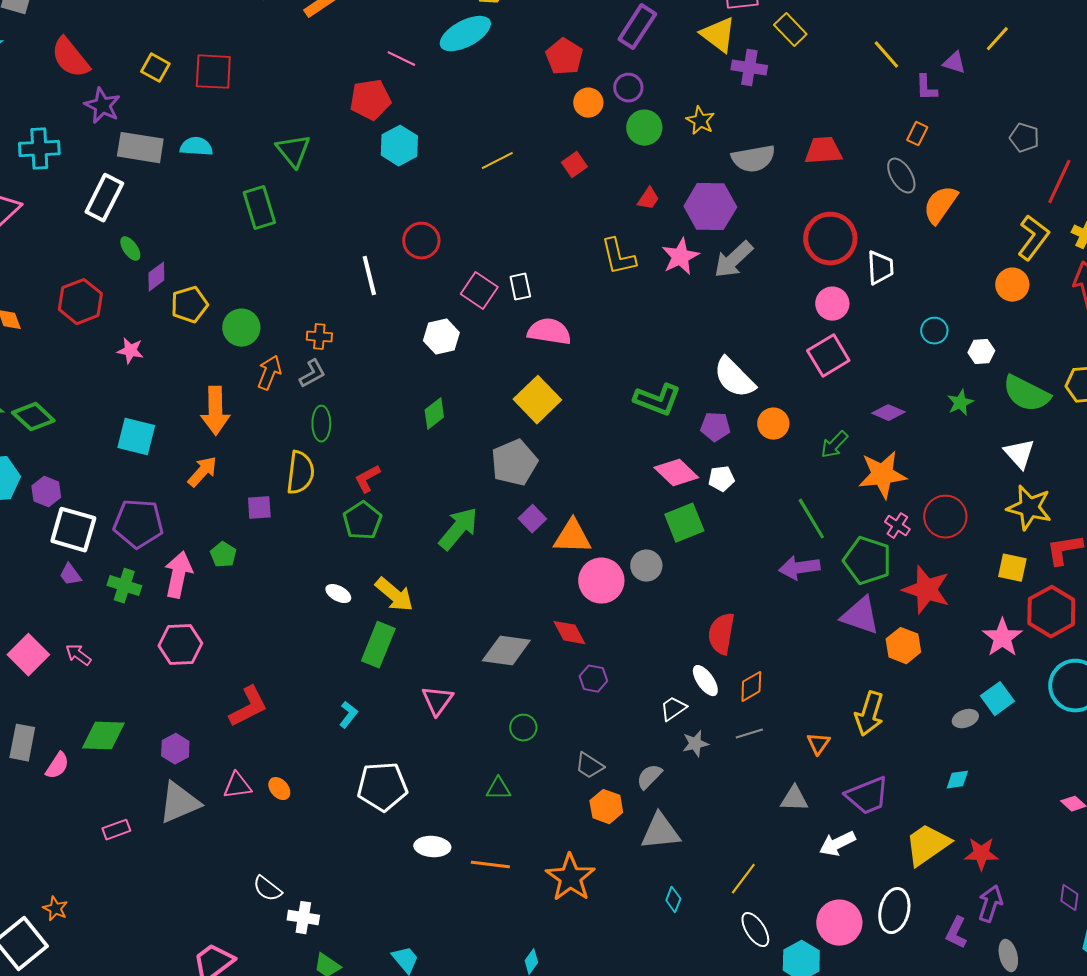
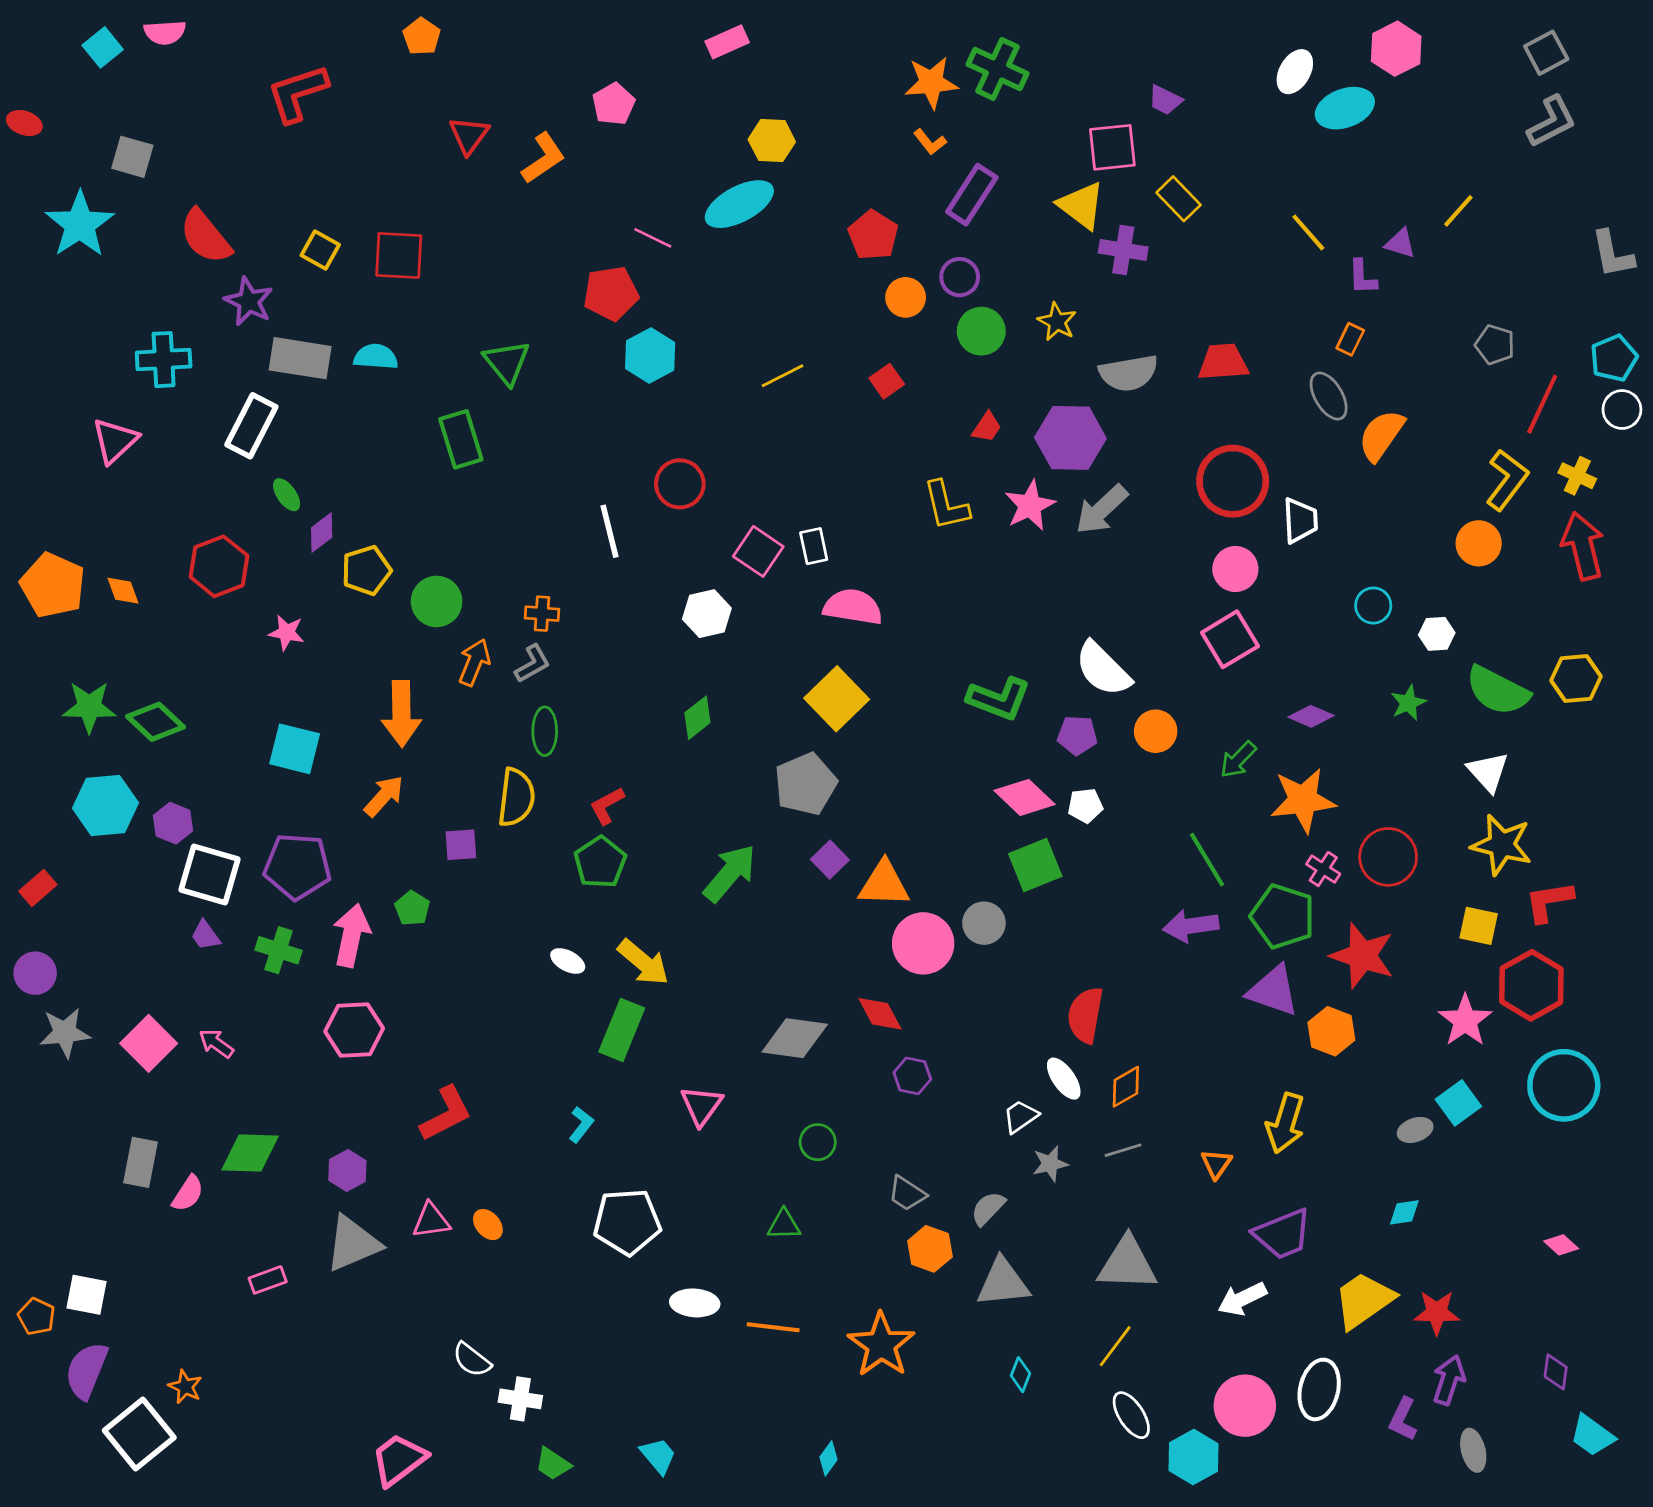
gray triangle: (794, 799) -> (1127, 1264), moved, size x1.6

